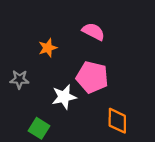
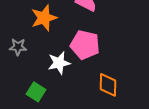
orange star: (48, 48) -> (44, 18), size x1.5

